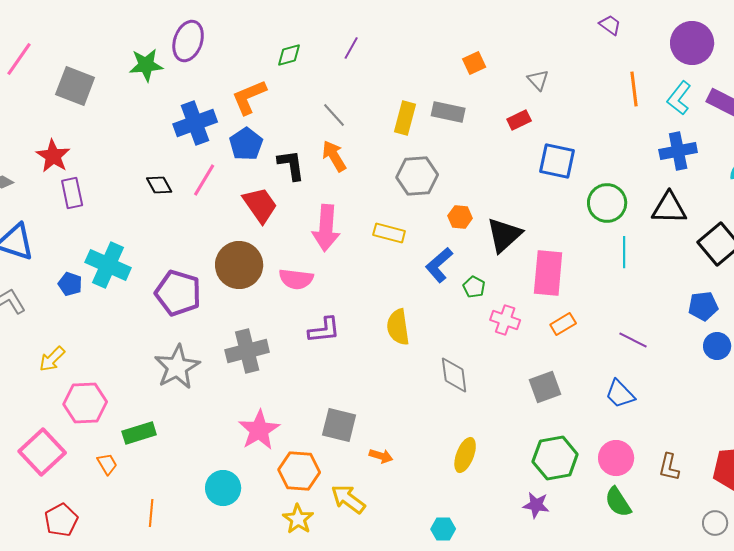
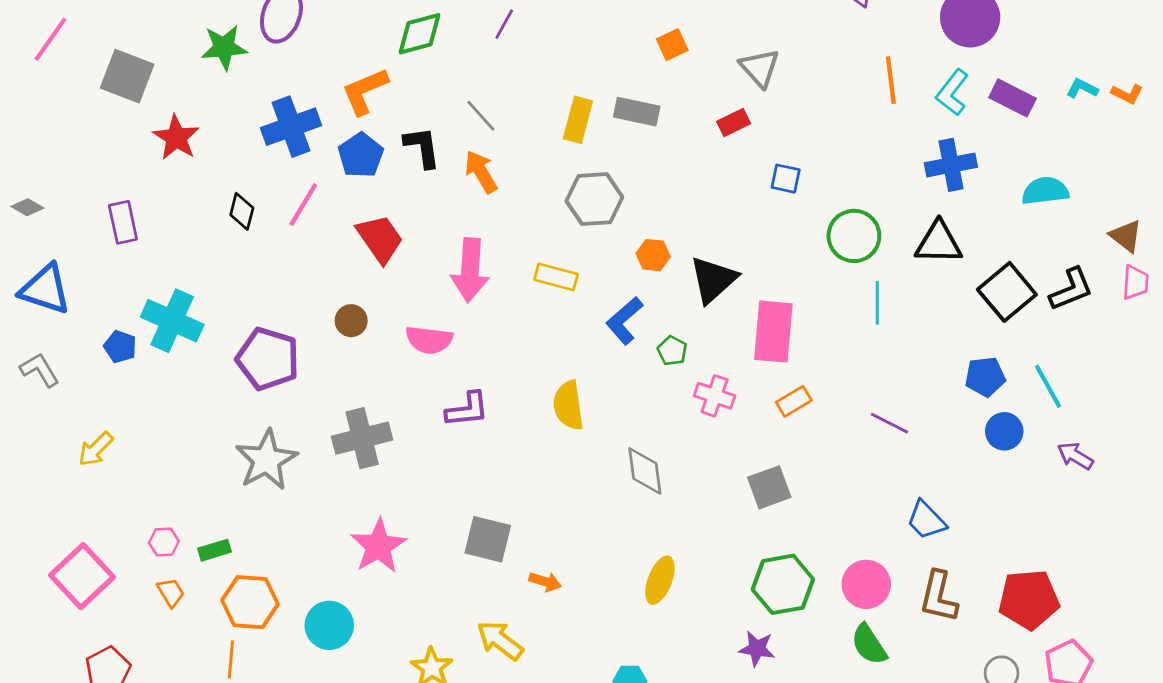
green diamond: (289, 55) -> (419, 34), size x1.4
gray triangle: (538, 80) -> (760, 68), size x1.4
red star: (53, 156) -> (176, 138), moved
blue square: (557, 161) -> (786, 179), size x0.6
black L-shape: (291, 165) -> (422, 147), moved
black diamond: (159, 185) -> (242, 211), turned 44
brown circle: (239, 265) -> (351, 321), size x0.5
blue trapezoid: (620, 394) -> (926, 520), moved
pink hexagon: (85, 403) -> (164, 542), moved, size x0.5
green rectangle: (139, 433) -> (215, 550), size x0.7
brown L-shape: (669, 467) -> (939, 597), size x1.4
orange hexagon: (299, 471) -> (250, 602), moved

